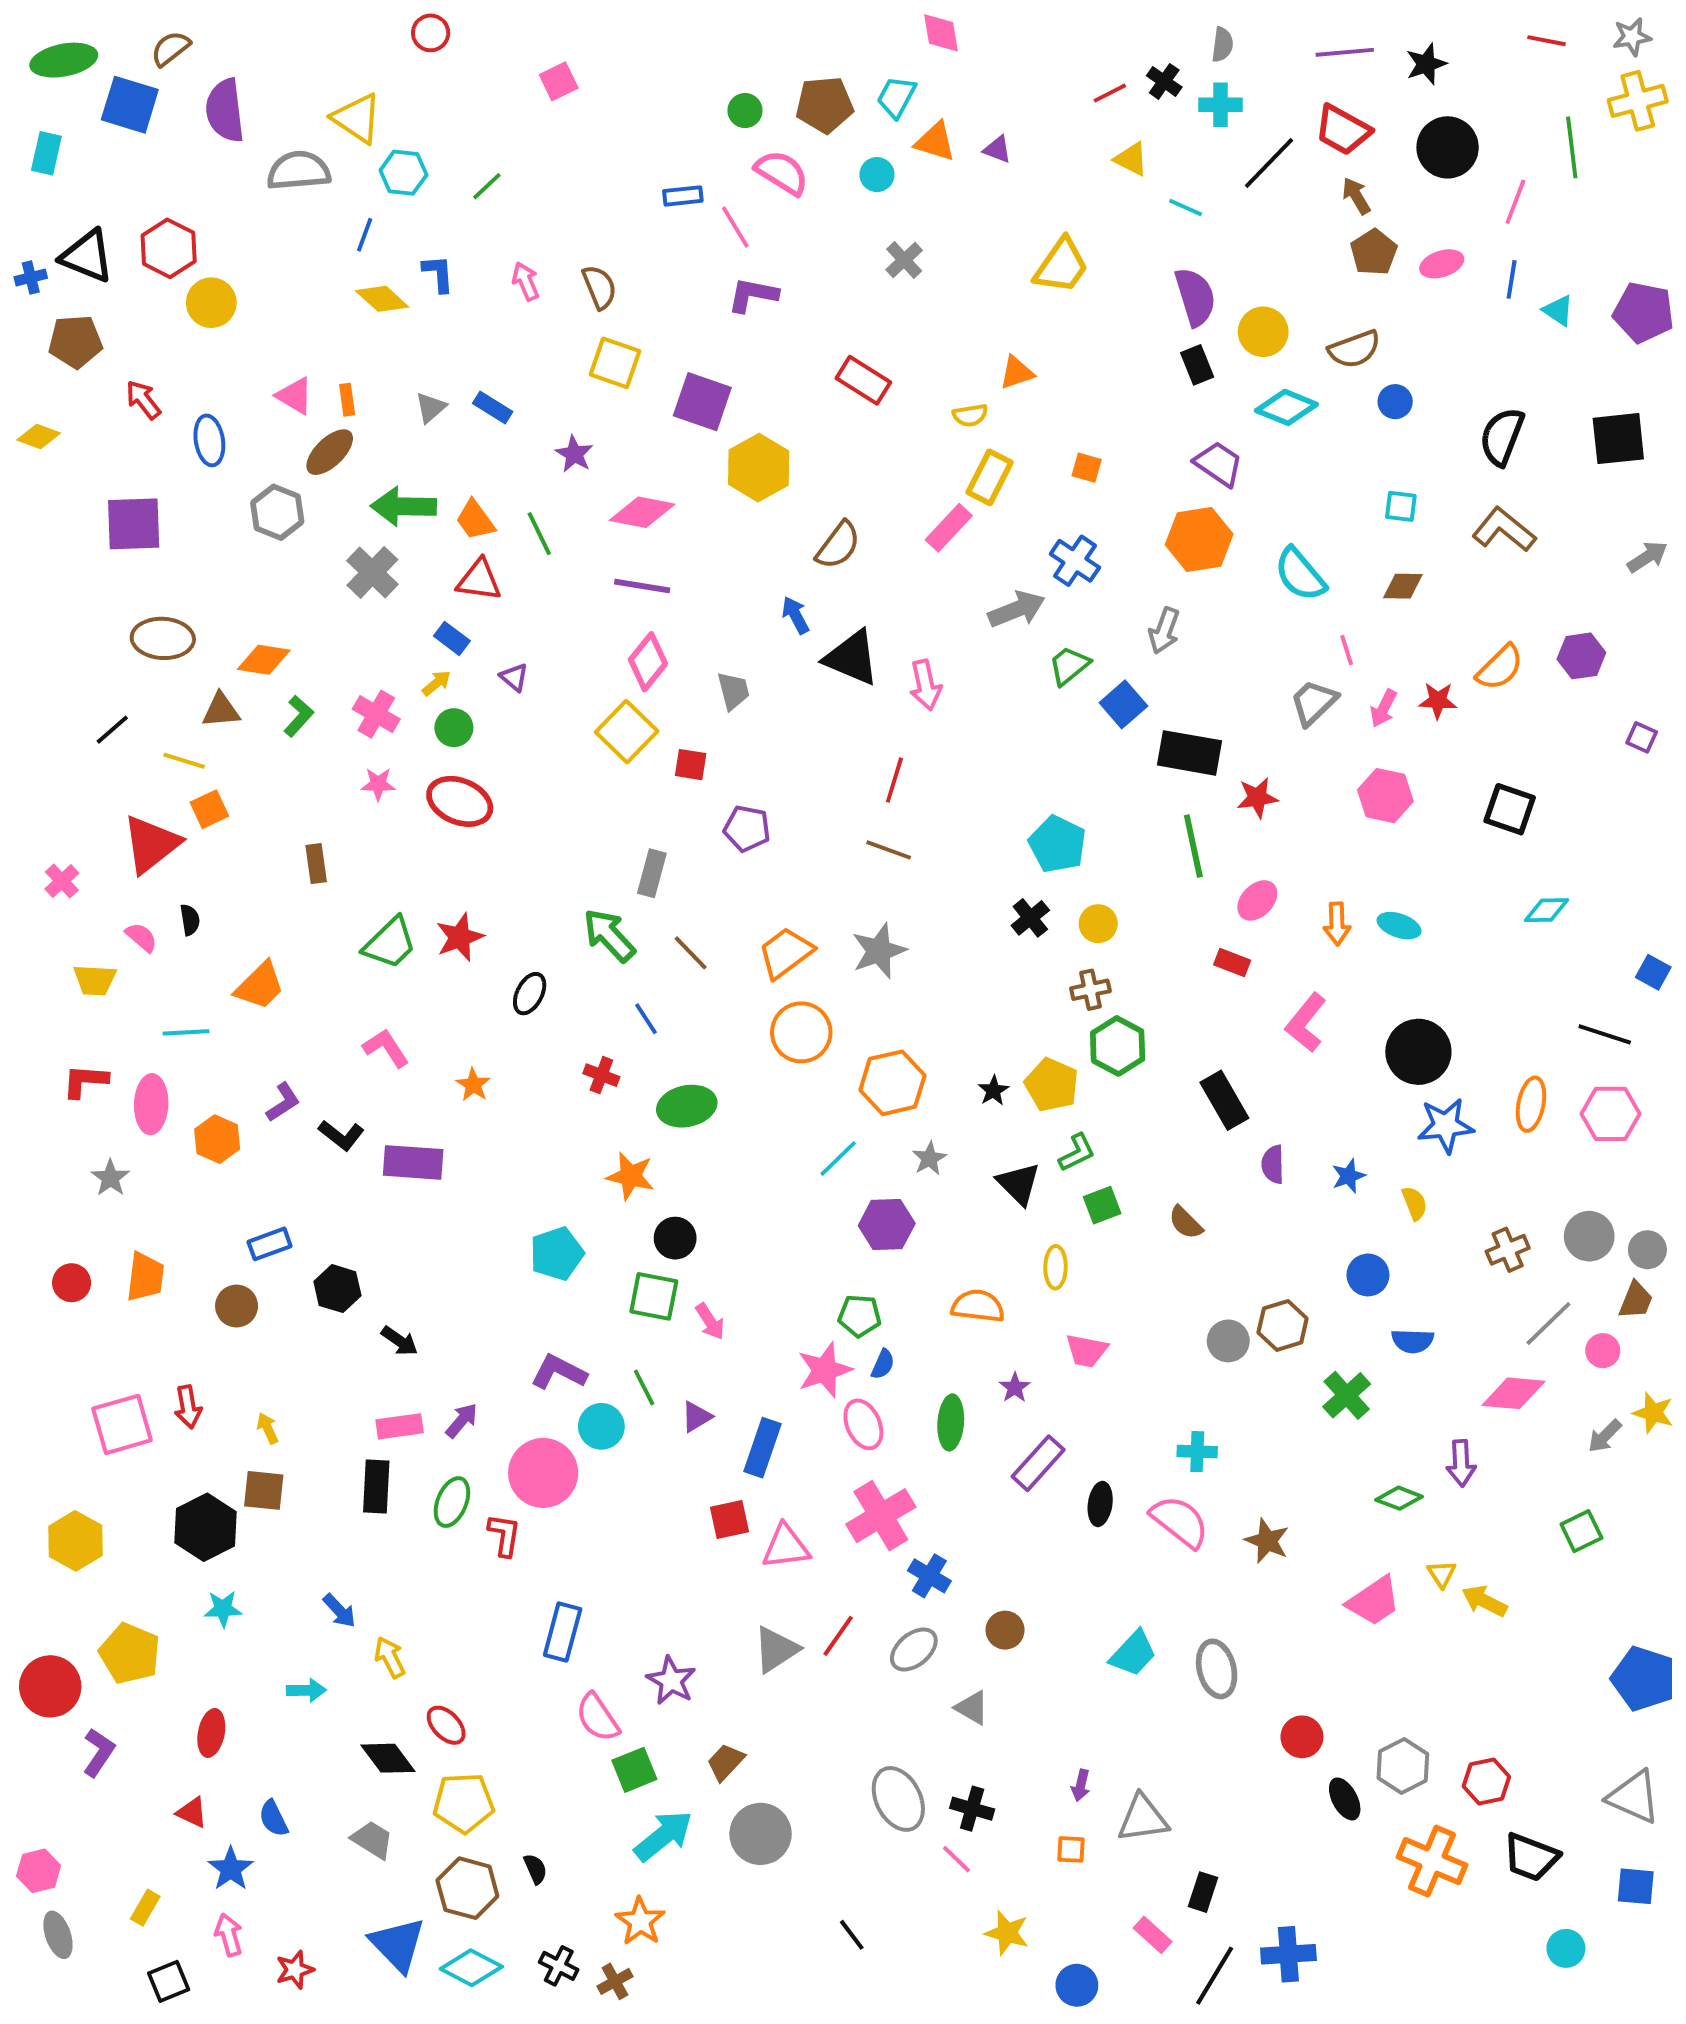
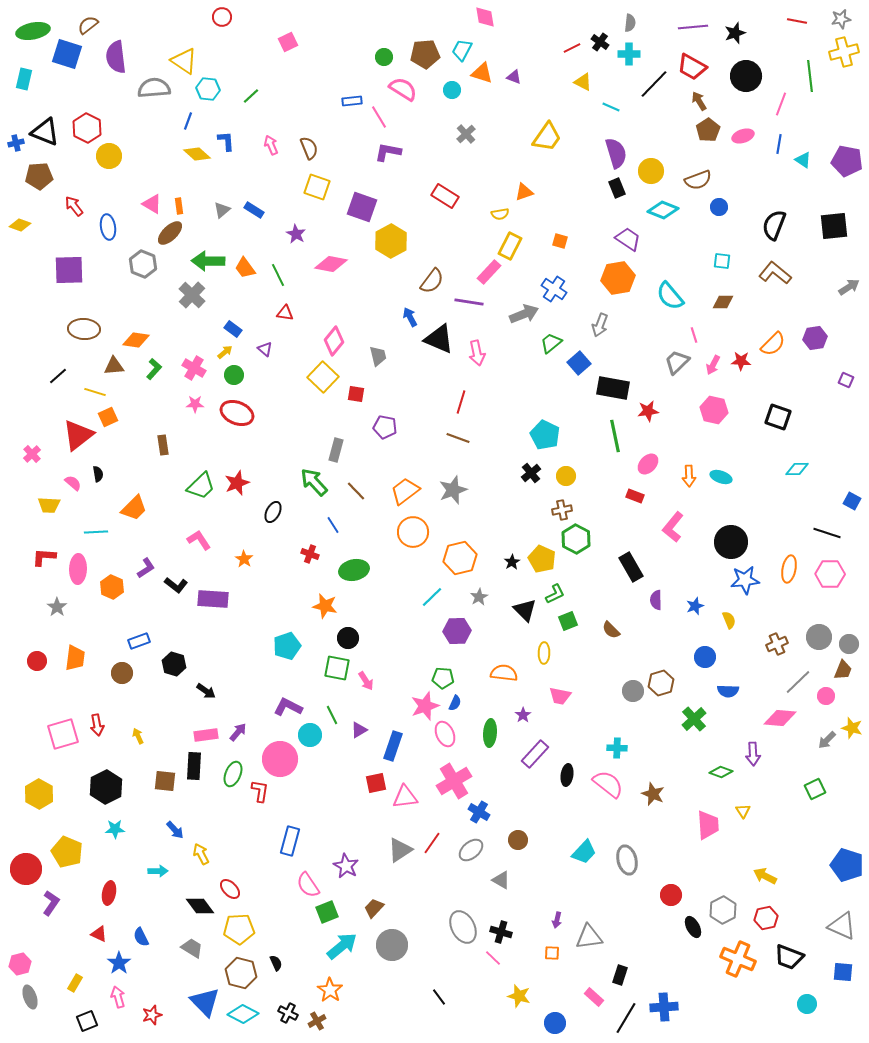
red triangle: (479, 580) -> (285, 313), moved, size x0.7
purple line: (642, 586) -> (469, 302), moved
brown square: (264, 1490) -> (165, 781), moved
pink trapezoid: (1374, 1601) -> (708, 825), turned -60
yellow arrow: (1484, 1601) -> (765, 876), moved

